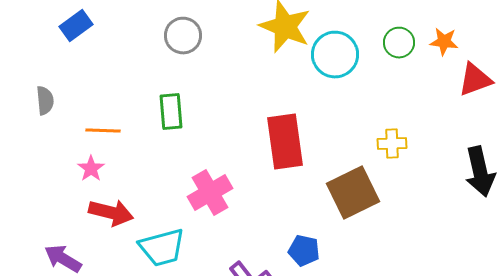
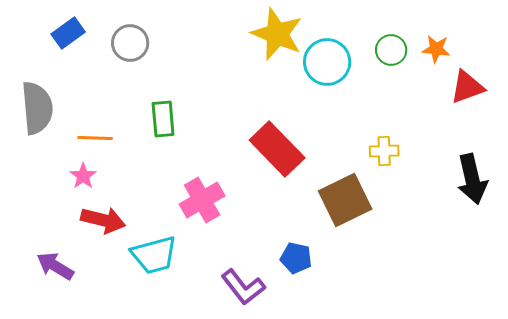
gray circle: (183, 36) -> (130, 43), moved
gray semicircle: (45, 101) -> (37, 108), size x1.8
red rectangle: (285, 142) -> (277, 149), turned -36

